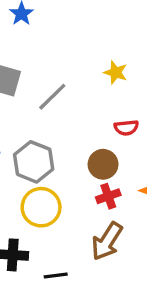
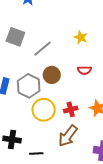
brown circle: (103, 164) -> (52, 75), moved
yellow circle: (41, 207) -> (44, 110), moved

